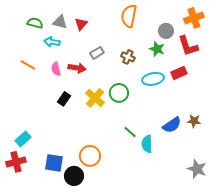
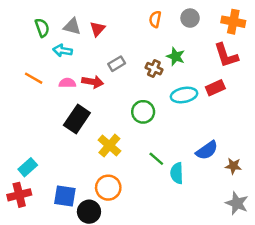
orange semicircle: (129, 16) -> (155, 19), size x0.6
orange cross: (194, 18) -> (233, 22), turned 30
green semicircle: (35, 23) -> (42, 28), turned 56
gray circle: (166, 31) -> (190, 18), moved
green star: (157, 49) -> (176, 57), moved
pink semicircle: (56, 69) -> (67, 83), turned 104
yellow cross: (95, 98) -> (109, 146), moved
black rectangle: (64, 99) -> (77, 119), size x1.6
brown star: (194, 121) -> (233, 166), moved

